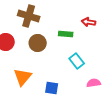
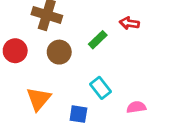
green rectangle: (66, 34) -> (98, 40), turned -48
cyan rectangle: (77, 61) -> (100, 88), moved

